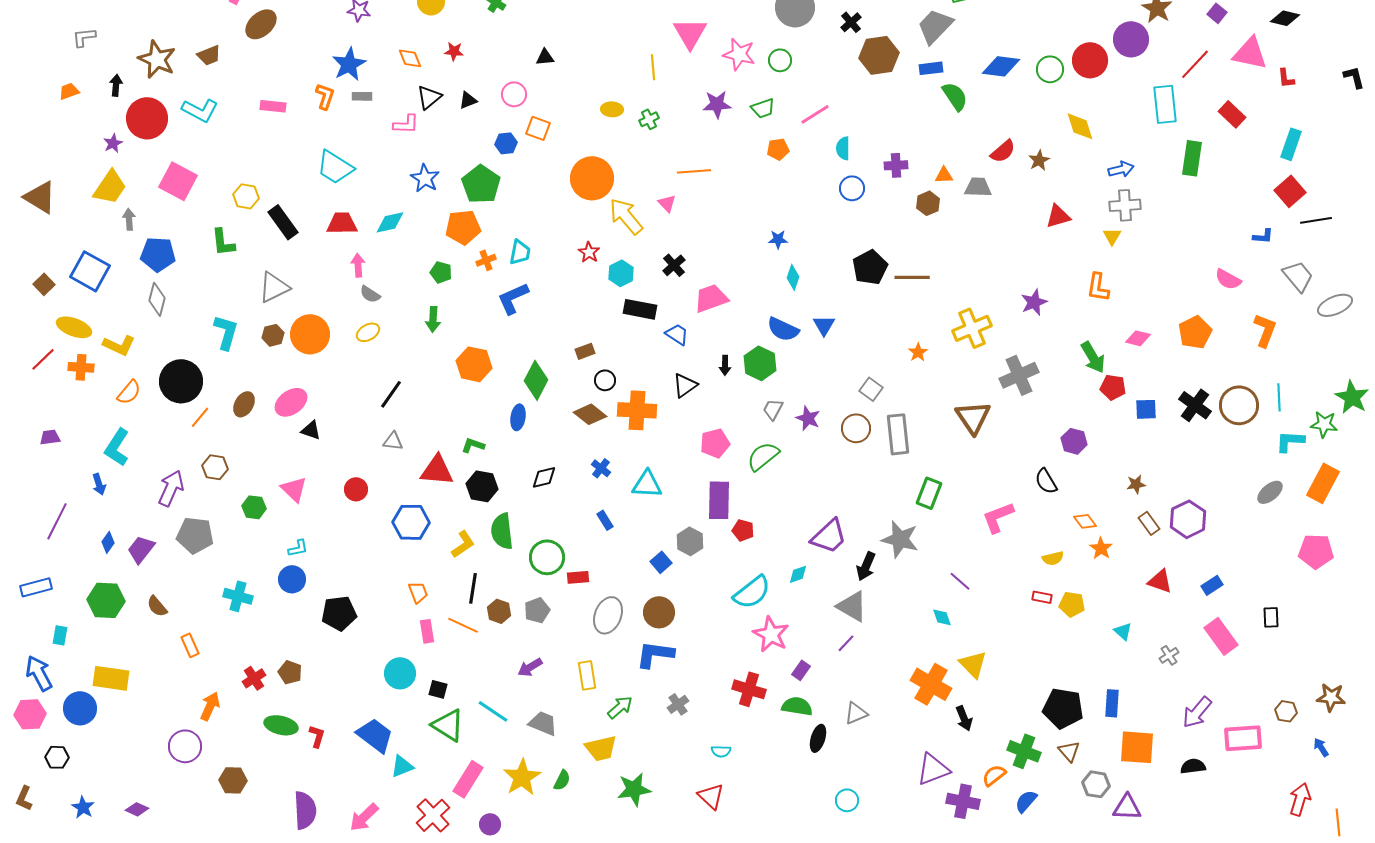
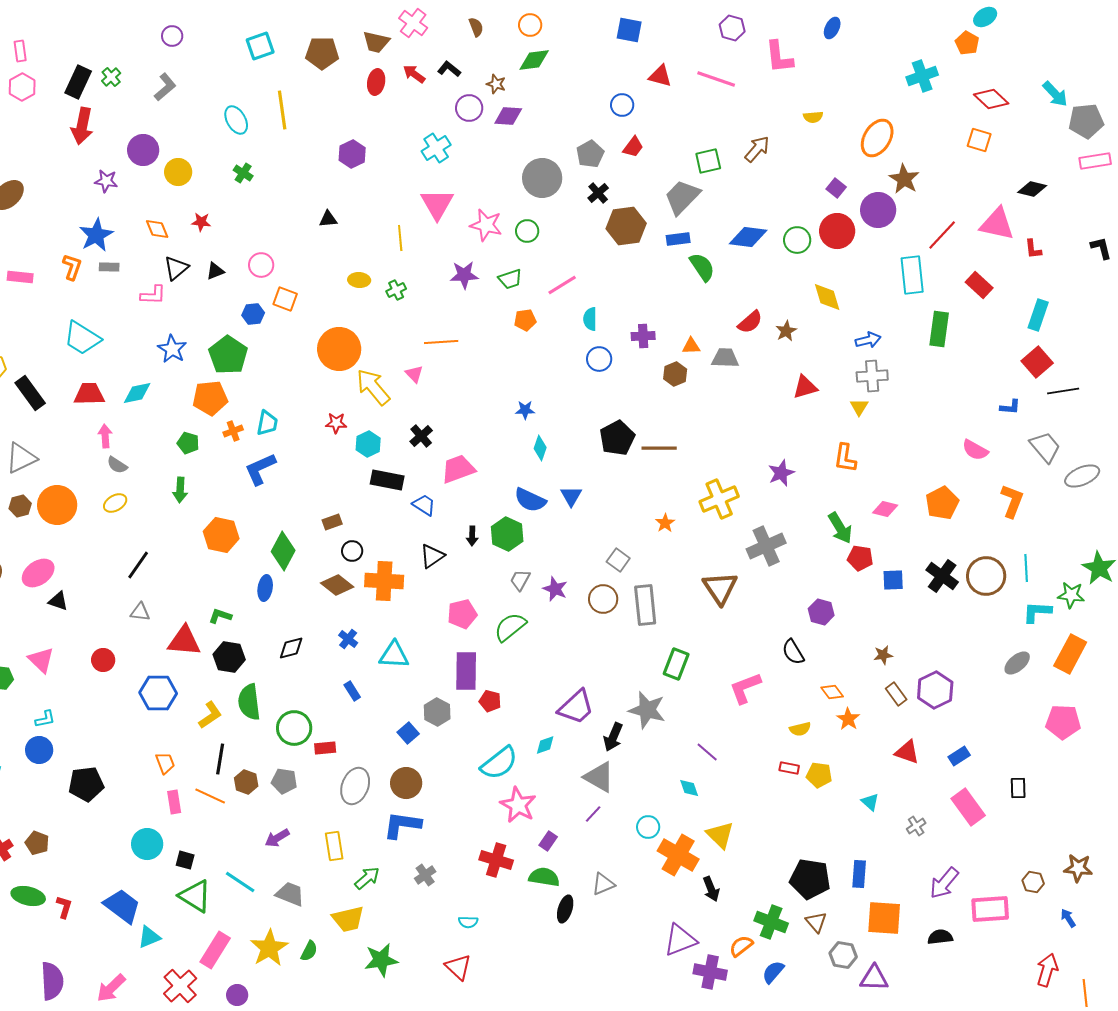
purple square: (1217, 13) -> (836, 188), moved
black triangle: (545, 57) -> (328, 219), moved
red star: (589, 252) -> (336, 423), turned -30
gray pentagon: (537, 610) -> (284, 781), turned 30
cyan circle: (847, 800) -> (648, 827), moved

